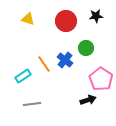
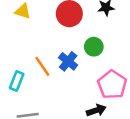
cyan rectangle: (23, 76) -> (17, 81), turned -35

